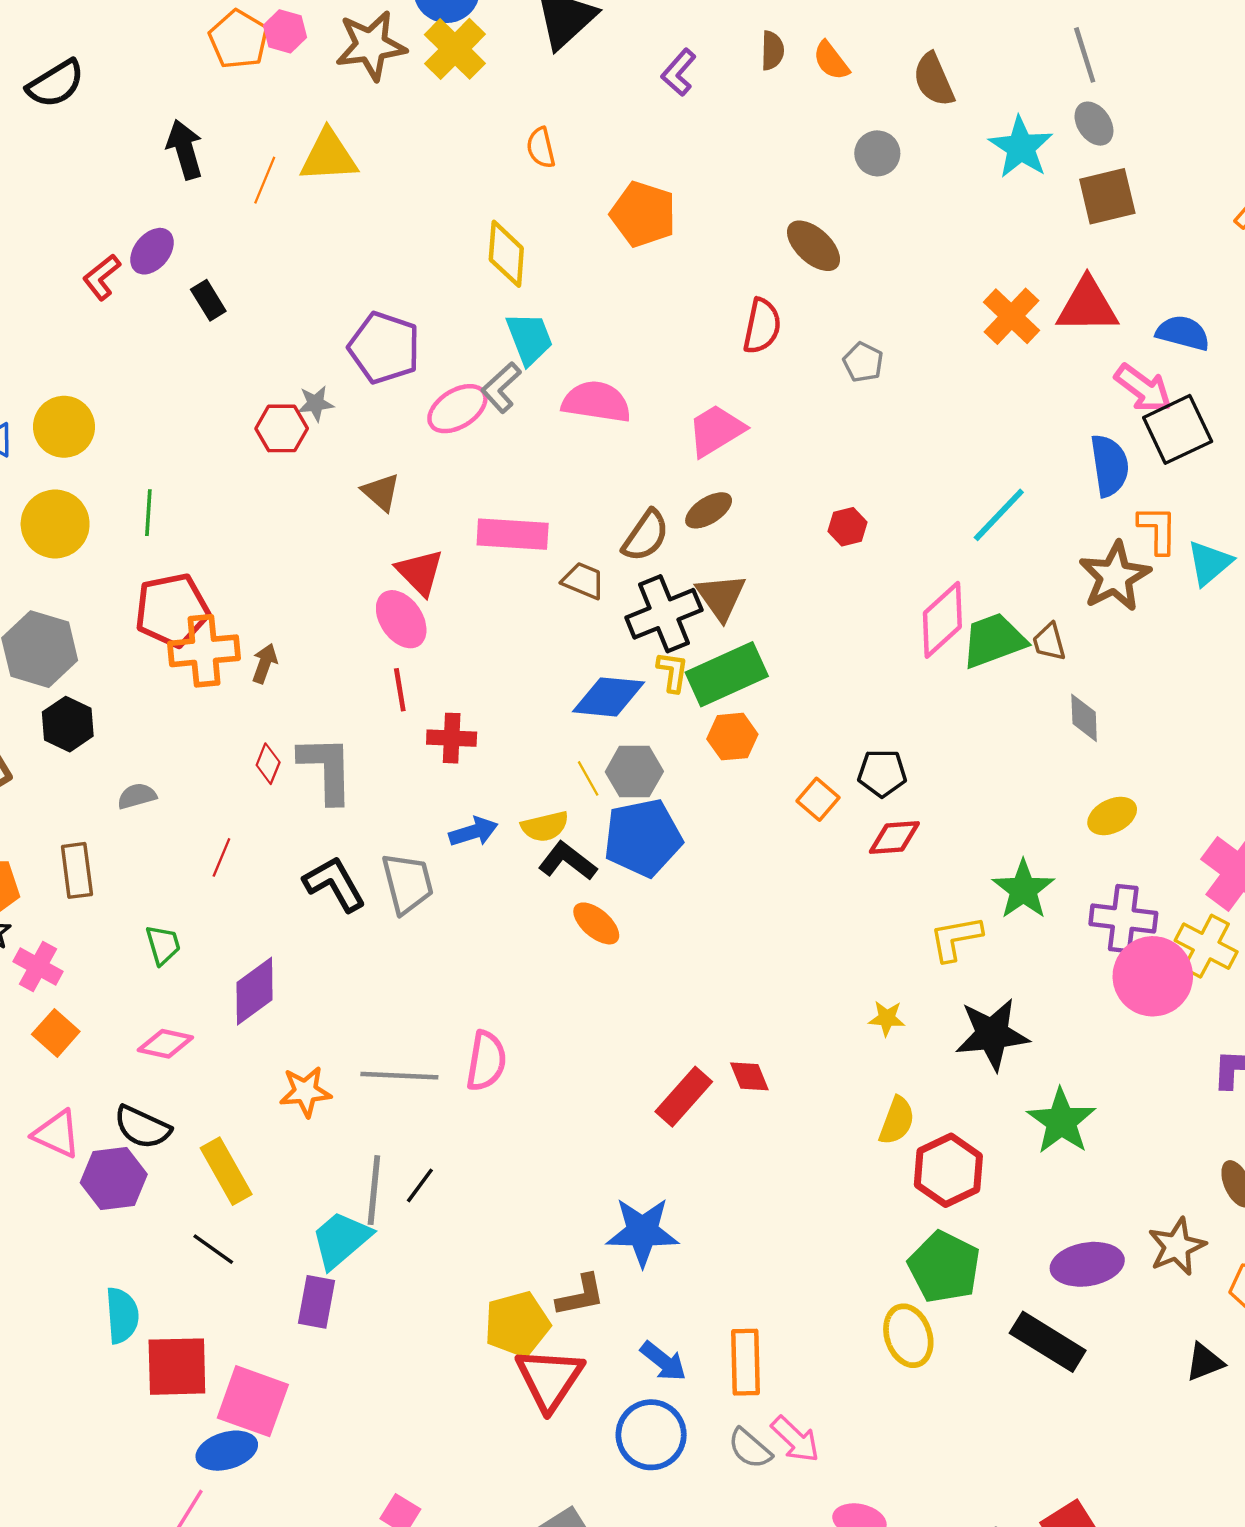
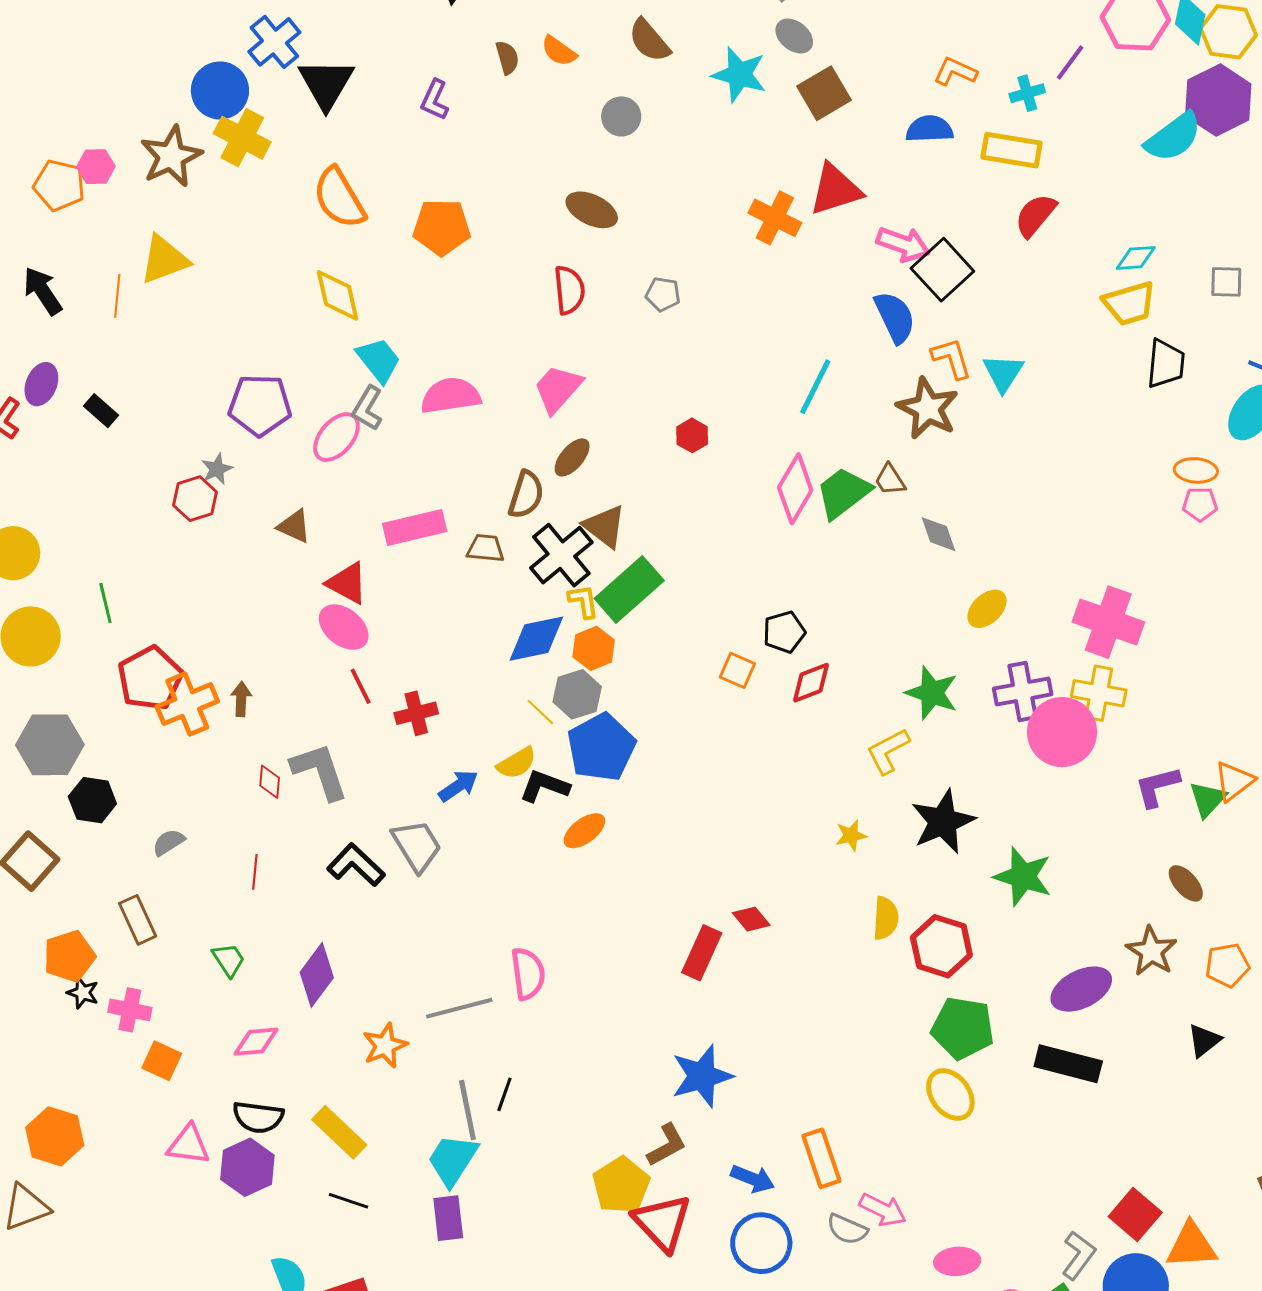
orange semicircle: (541, 148) -> (339, 198), size x1.8
blue semicircle: (1183, 333) -> (929, 129), moved
orange hexagon: (732, 737) -> (594, 648), moved
orange ellipse: (596, 923) -> (584, 831), turned -60

